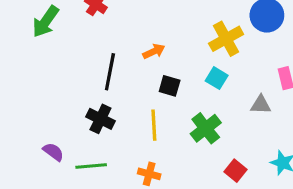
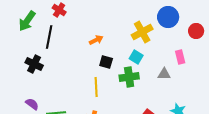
black line: (110, 72) -> (49, 37), moved
black cross: (100, 119) -> (34, 64), moved
green cross: (206, 128) -> (129, 77), moved, turned 30

